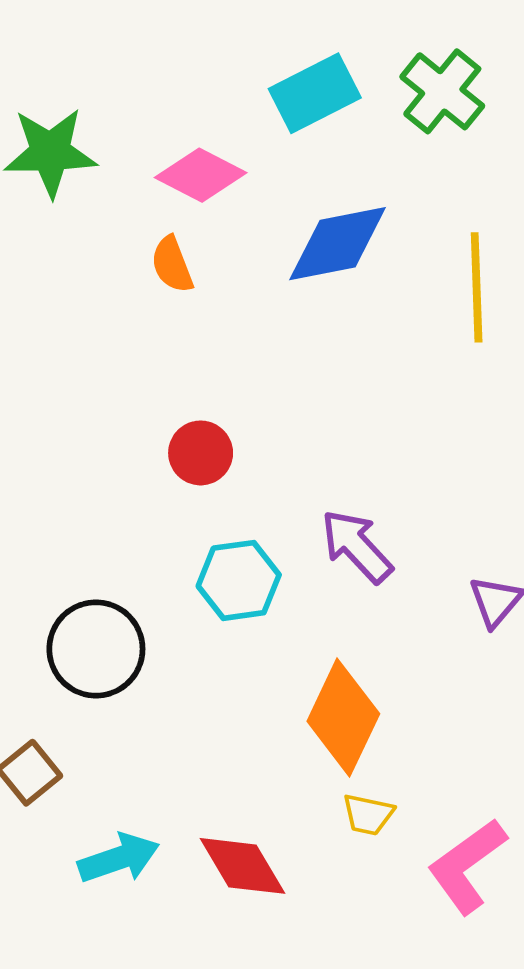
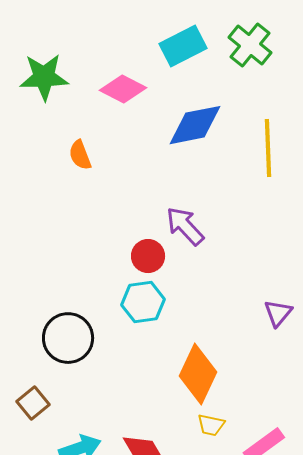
orange semicircle: (172, 265) -> (80, 155), moved
red circle: (201, 453) -> (148, 256), moved
purple arrow: (357, 546) -> (185, 226), moved

